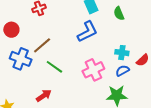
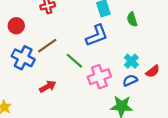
cyan cross: (122, 53) -> (131, 61), turned 32
green line: (54, 67) -> (74, 61), moved
red arrow: (44, 96) -> (48, 87), moved

